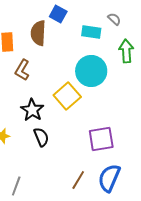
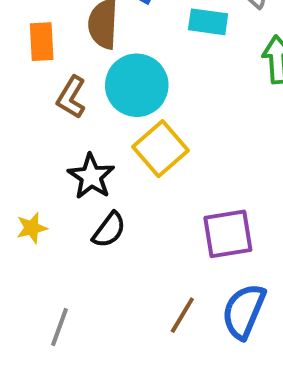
cyan circle: (91, 71) -> (137, 85), moved
black semicircle: (41, 137) -> (109, 230), turned 60

